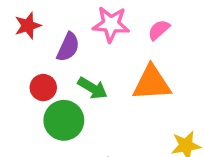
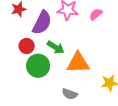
purple semicircle: (68, 47) -> (42, 23), size x1.4
orange triangle: (152, 83) -> (78, 63), moved

